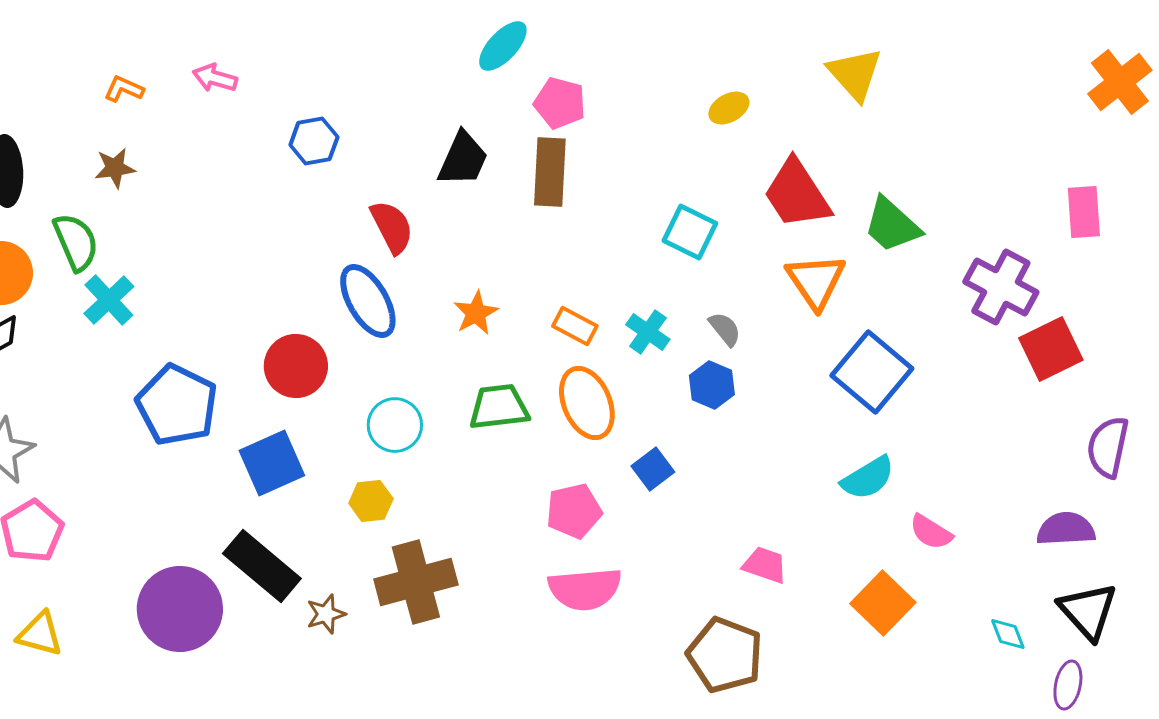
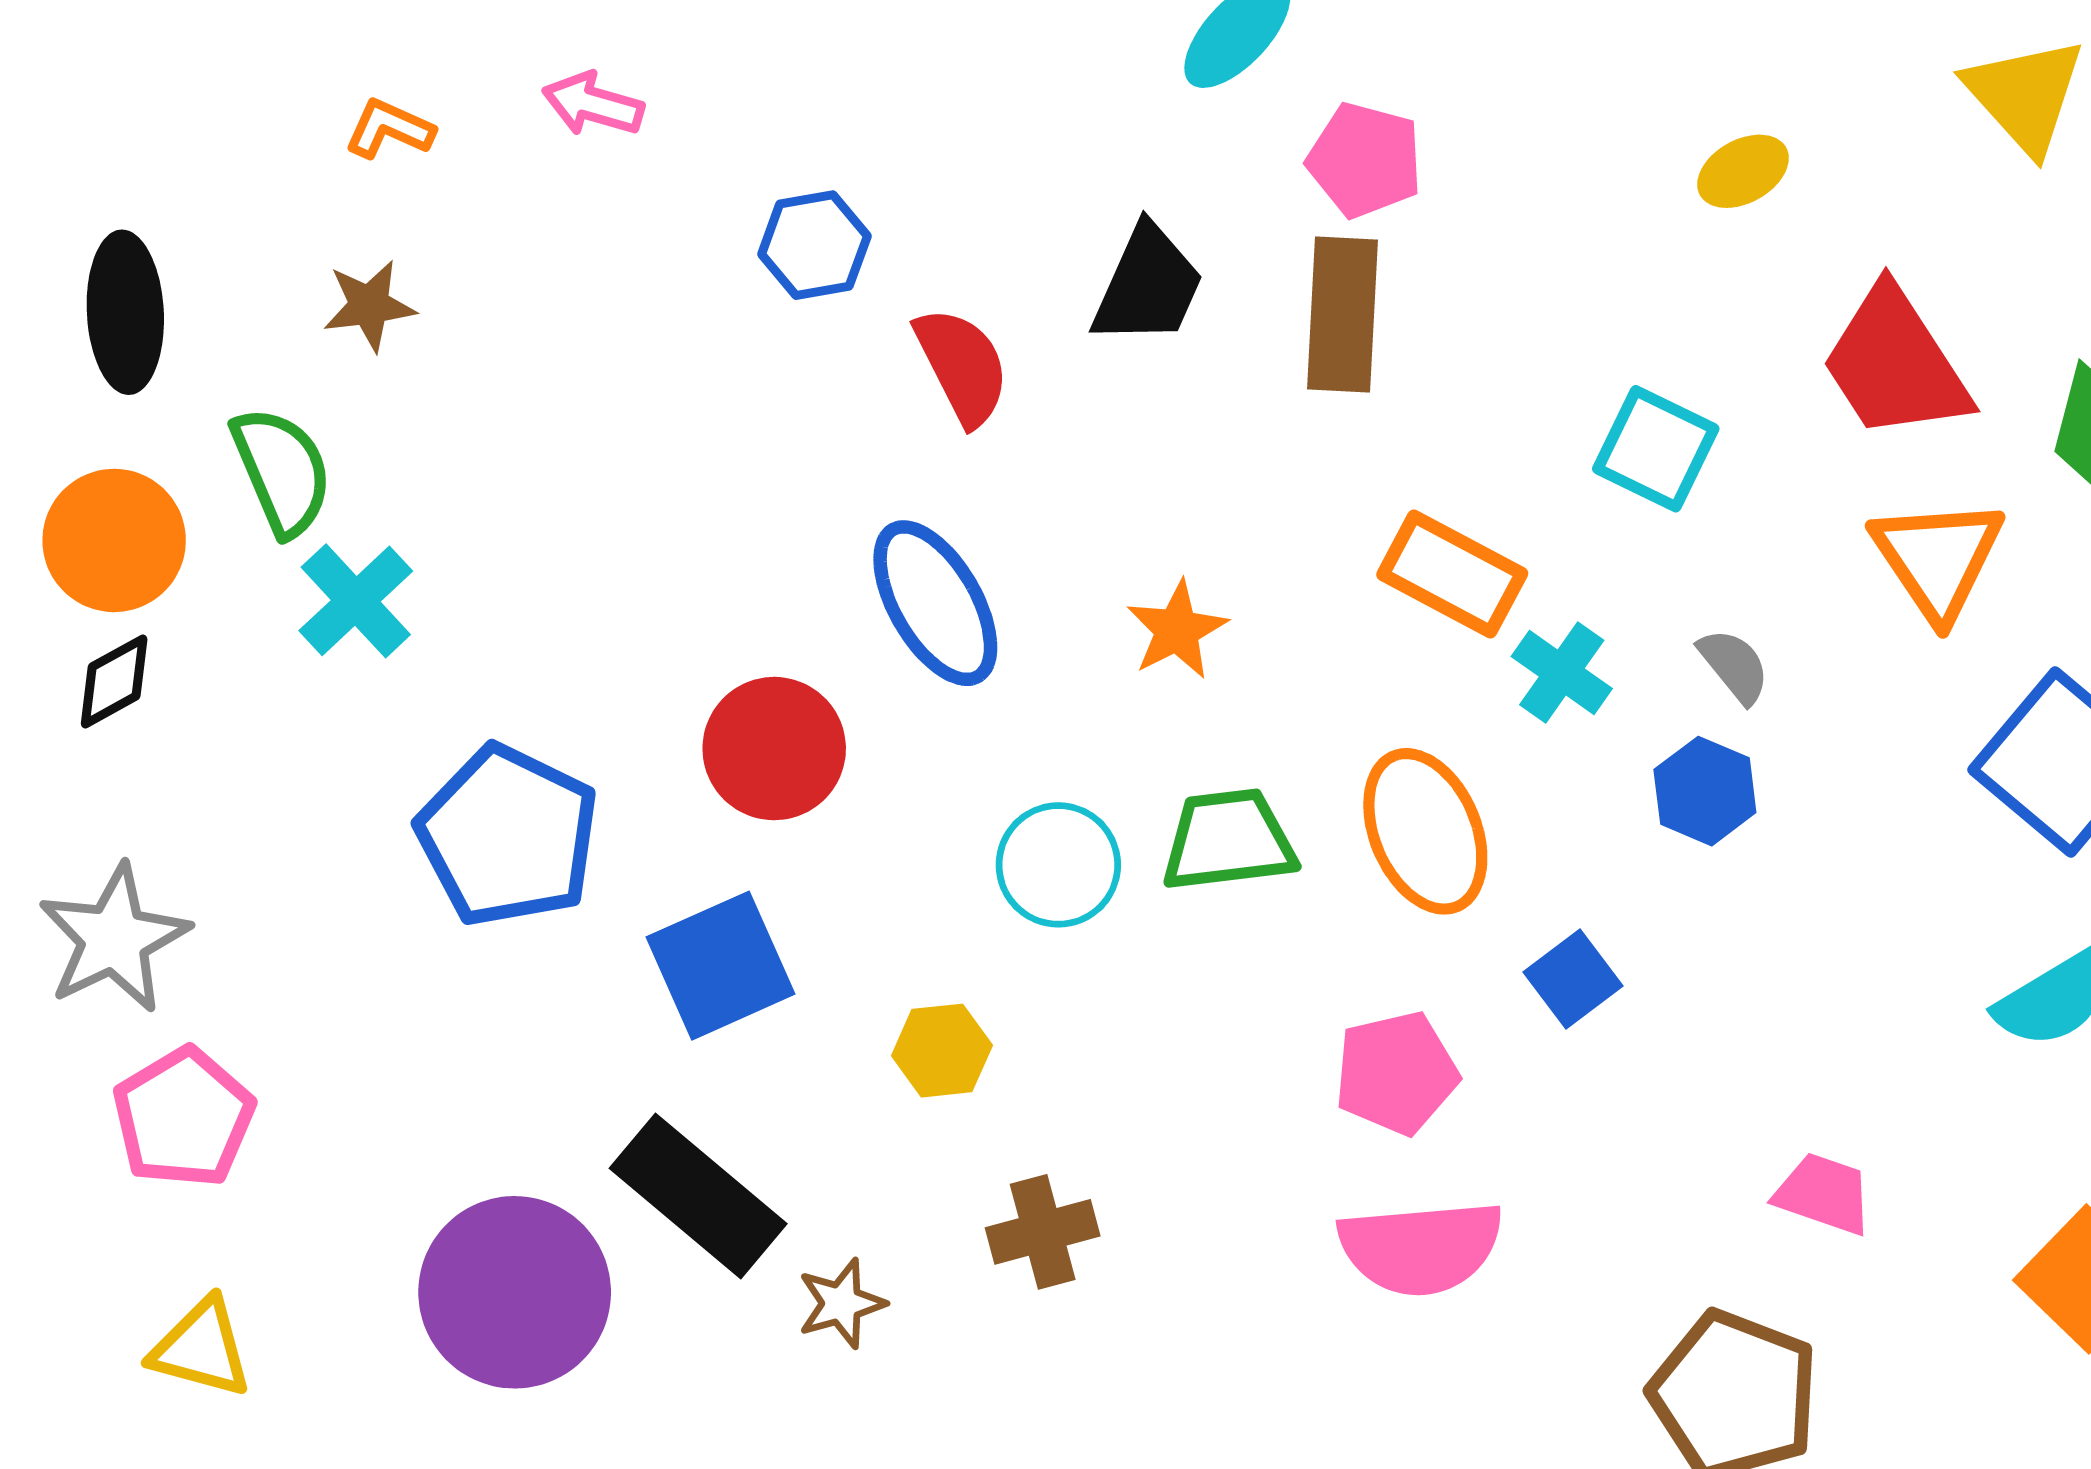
red semicircle: (392, 227) -> (962, 366), moved
orange rectangle: (575, 326) -> (1452, 574), moved, size x1.4
cyan circle: (395, 425) -> (1058, 865), moved
brown cross: (416, 582) -> (1043, 1232), size x0.6

